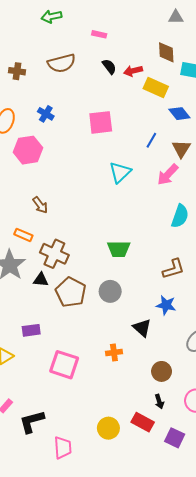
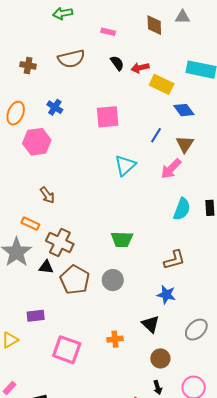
brown diamond: (166, 52) -> (154, 25), moved
black triangle: (142, 328) -> (150, 324), moved

